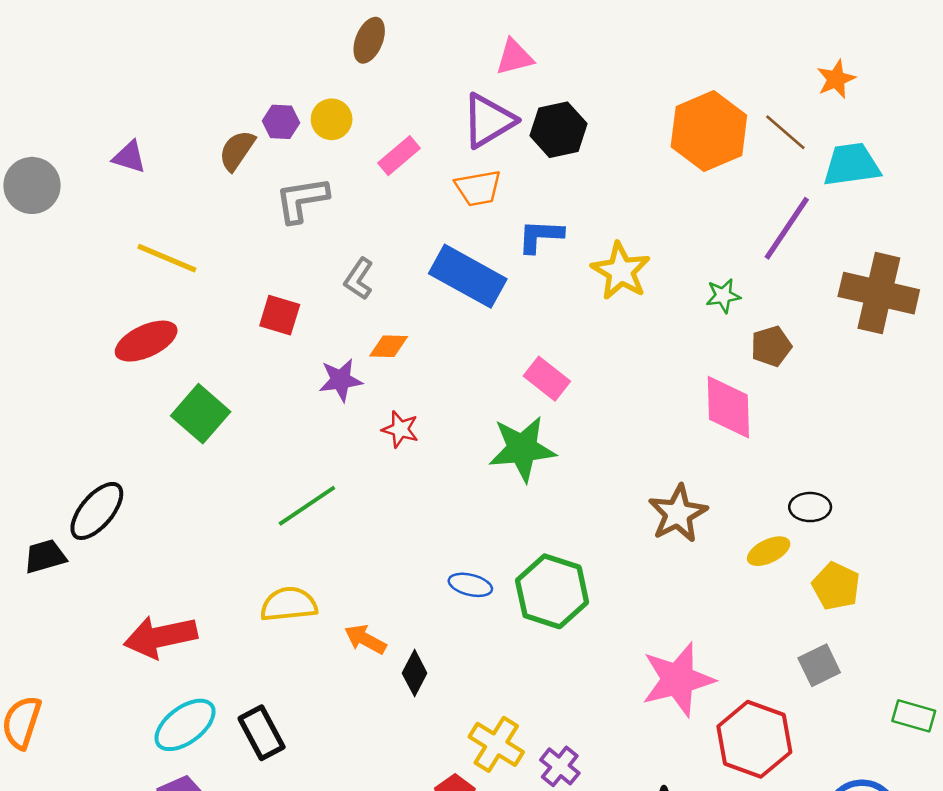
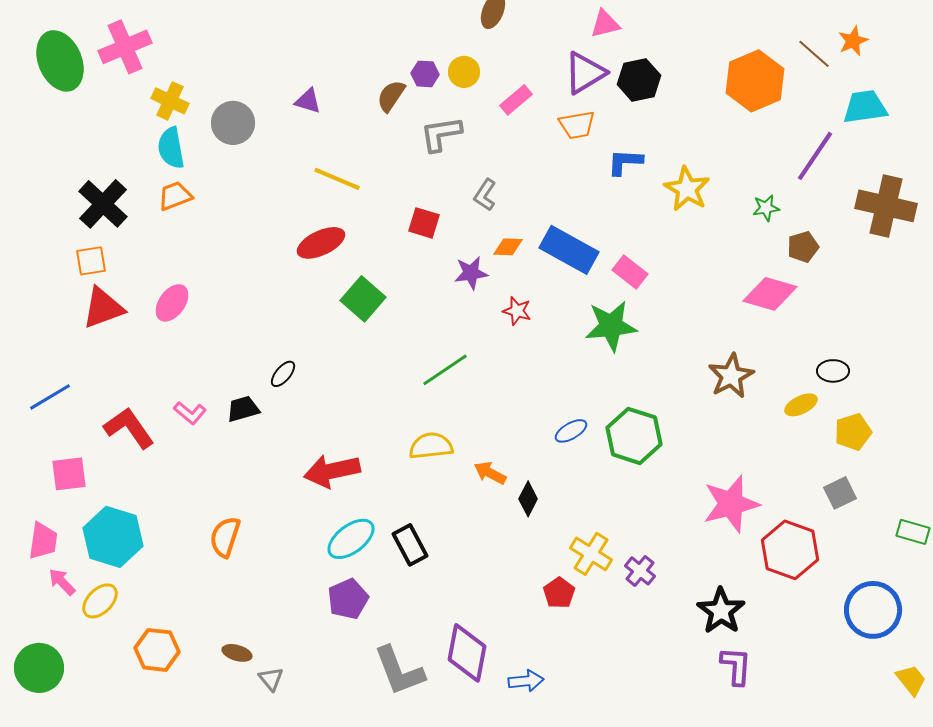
brown line: (785, 132) -> (814, 54), moved
blue rectangle: (468, 276) -> (569, 250), moved
pink diamond: (728, 407) -> (770, 294), turned -72
black ellipse: (97, 511) -> (283, 374), size x0.6
blue ellipse: (470, 585) -> (571, 431), turned -44
yellow pentagon: (836, 586) -> (853, 432), turned 30

